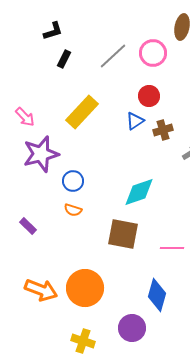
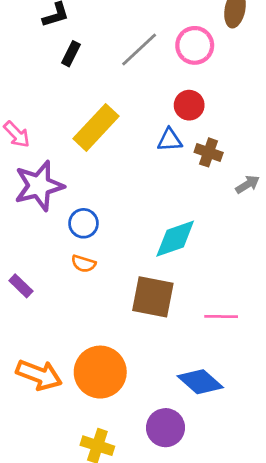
blue triangle: (135, 121) -> (170, 140), turned 30
brown cross: (163, 130) -> (209, 152), turned 36
blue diamond: (157, 295) -> (200, 382), turned -64

